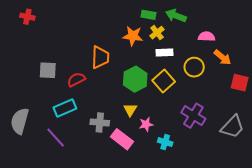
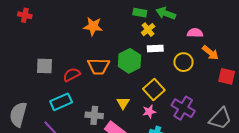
orange star: (133, 36) -> (93, 26), moved
orange trapezoid: (100, 57) -> (99, 66), moved, turned 90
green hexagon: (135, 79) -> (129, 61), moved
yellow square: (164, 81) -> (154, 89), moved
pink star: (146, 124) -> (149, 112), moved

